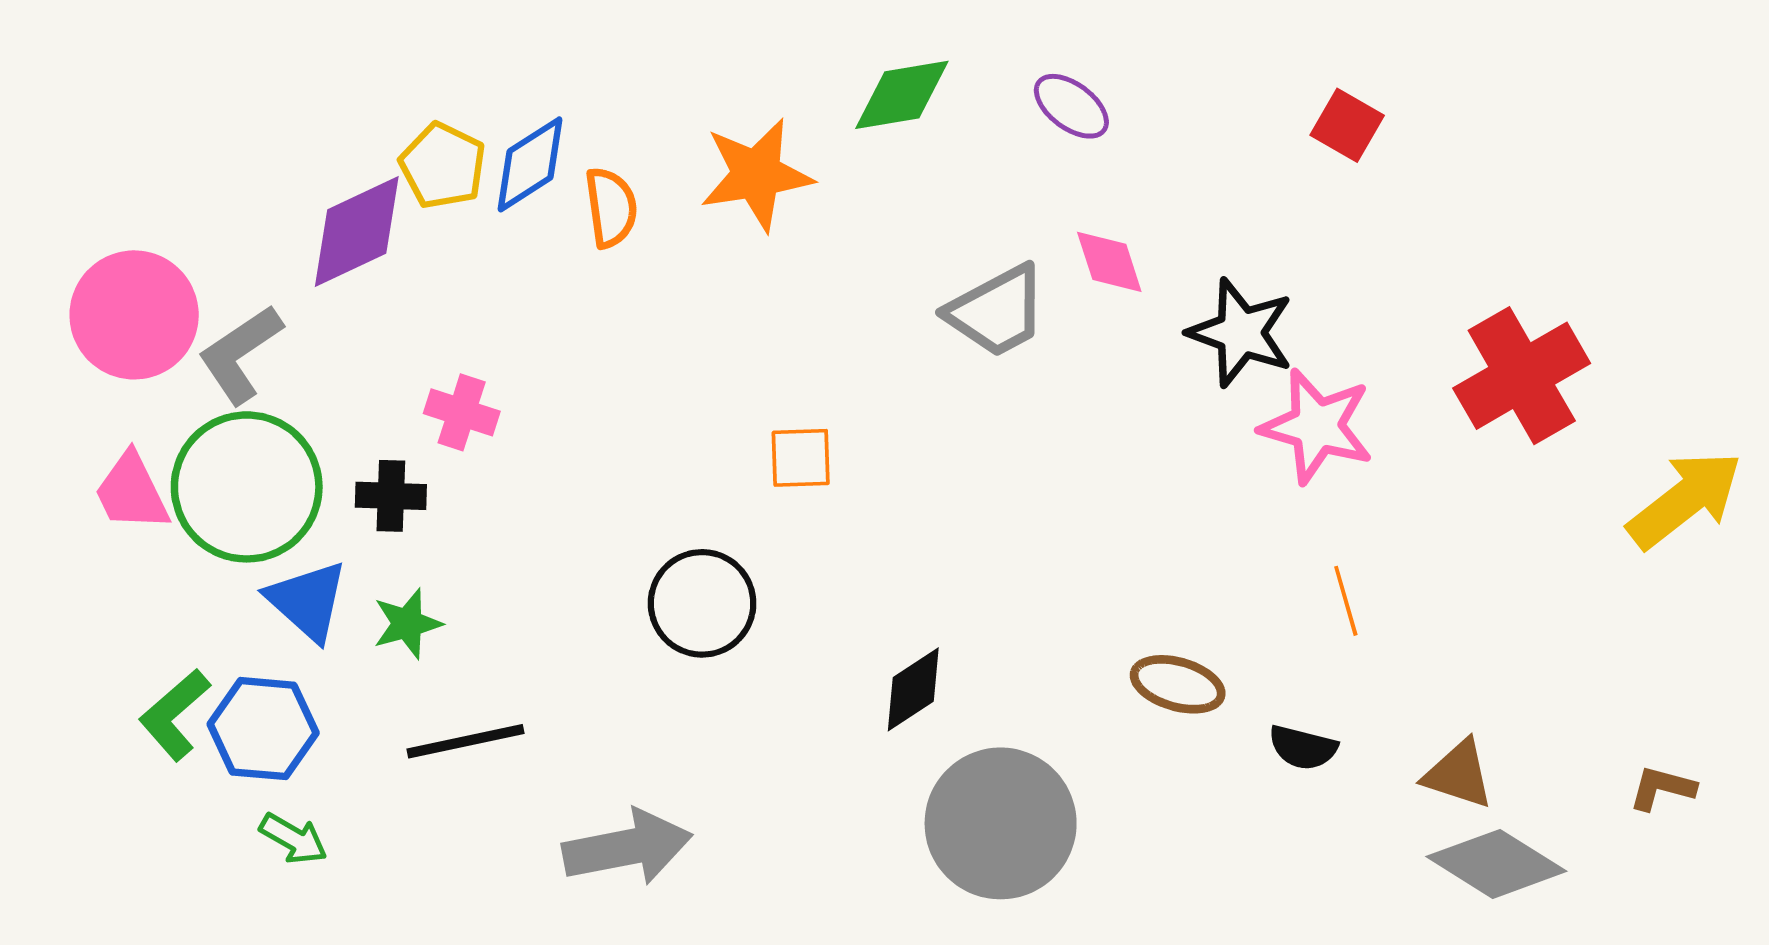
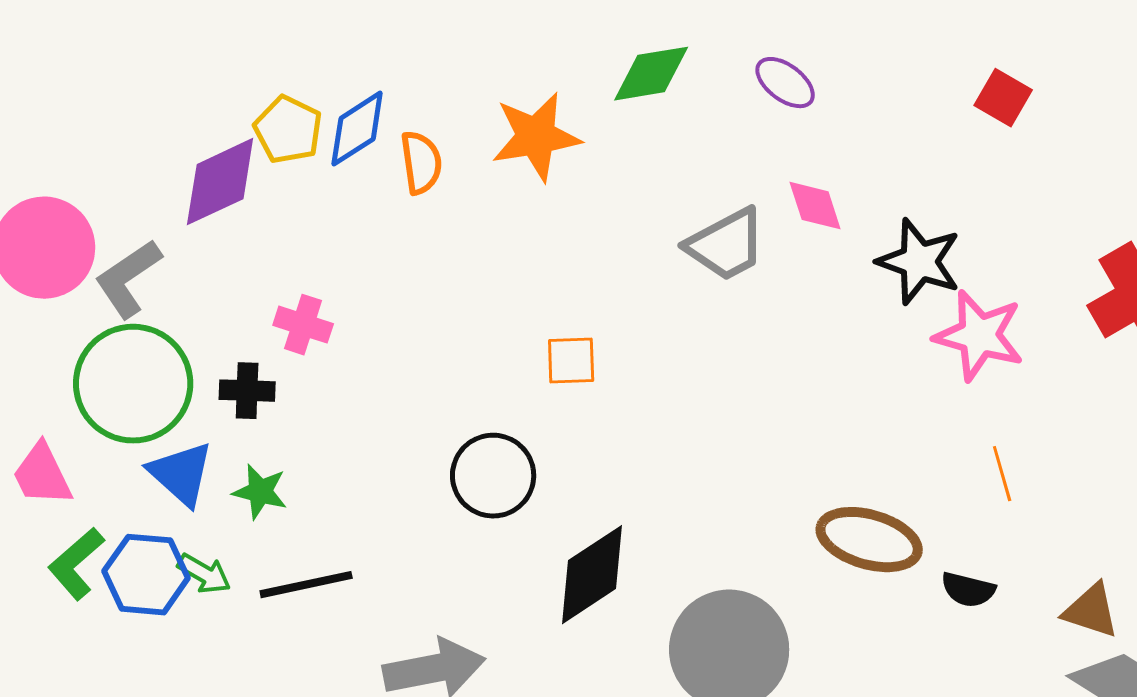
pink trapezoid: (132, 492) -> (42, 475), moved
green star: (407, 624) -> (260, 492), turned 30
brown ellipse: (1178, 684) -> (869, 540), size x1.4
black diamond: (913, 689) -> (592, 575), moved, size x1.5
green arrow: (293, 839) -> (204, 574), moved

